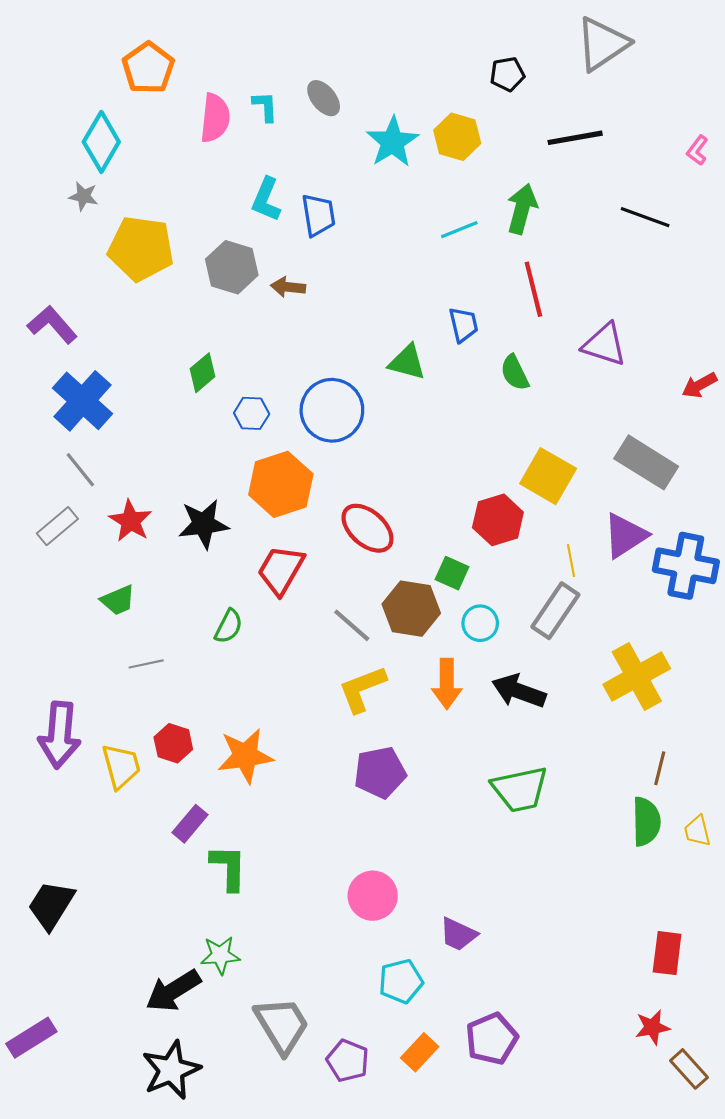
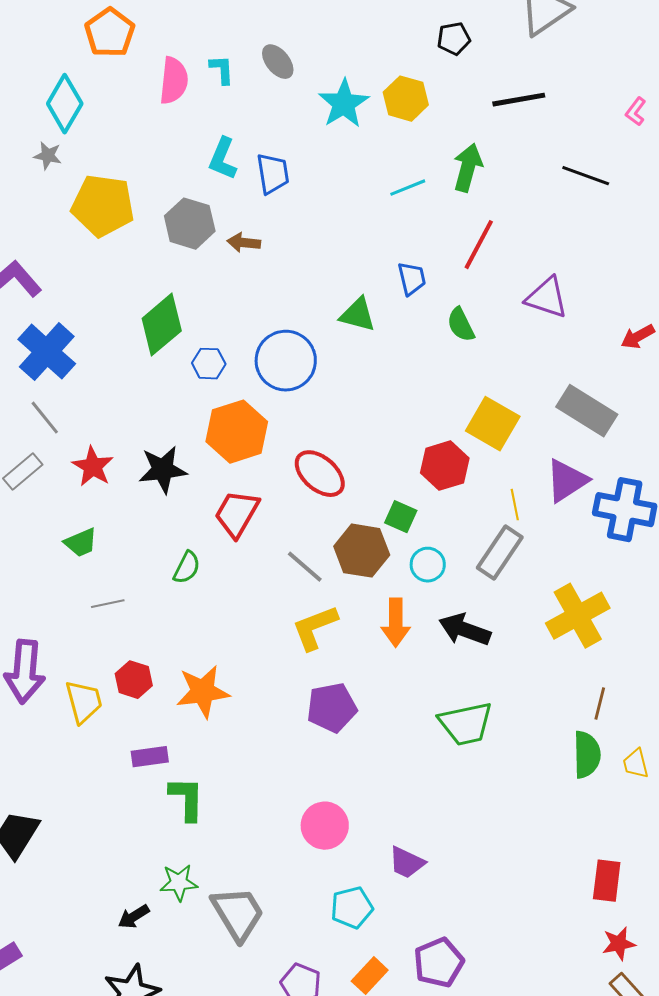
red line: (533, 289) -> (479, 245), turned 42
green diamond: (203, 373) -> (162, 325), size x1.6
purple rectangle: (190, 824) -> (150, 757), turned 42
black arrow: (173, 991) -> (134, 917), size x0.6
gray trapezoid: (282, 1025) -> (238, 914), moved
red star: (652, 1027) -> (619, 944), moved

